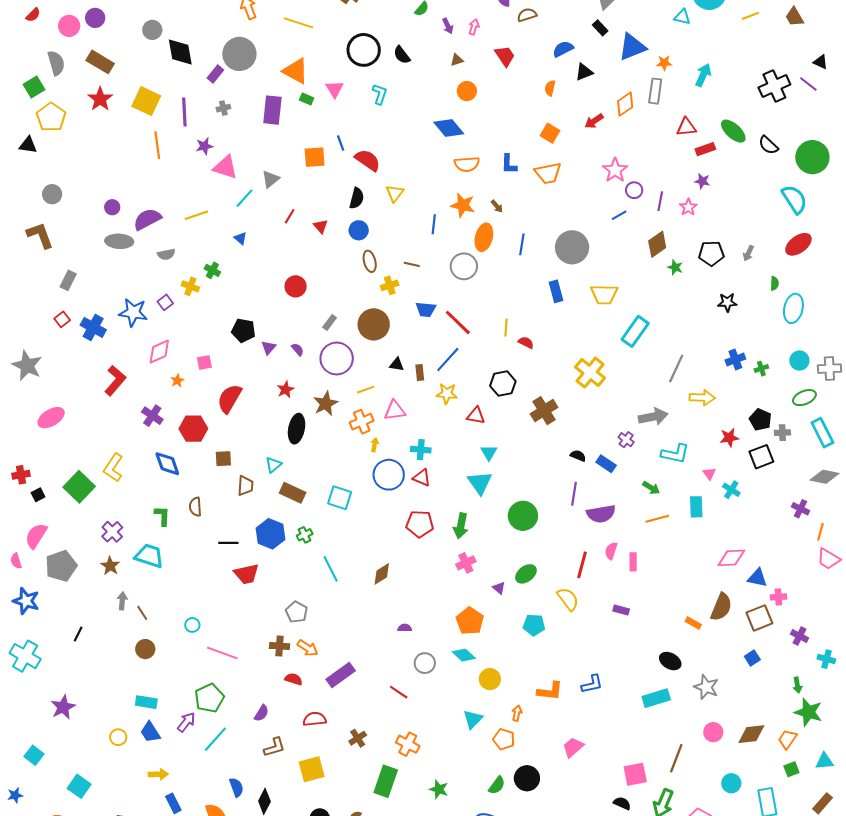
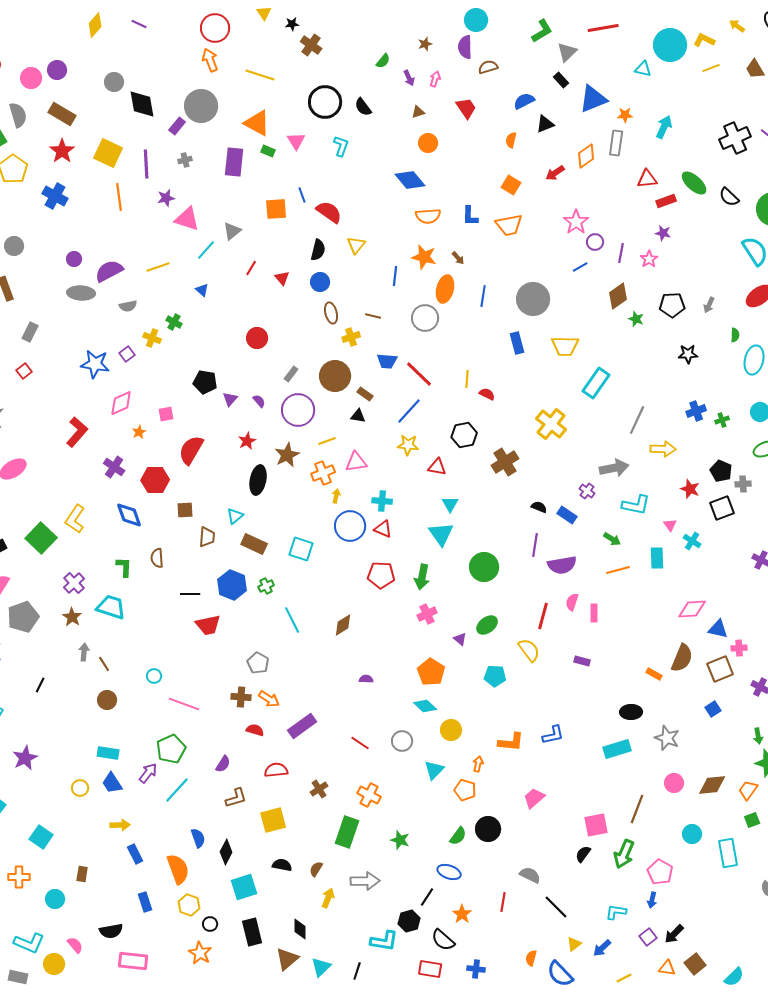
blue cross: (93, 327) -> (55, 196), moved
brown rectangle: (420, 373) -> (365, 394), moved, turned -49
red star: (729, 438) -> (690, 489), turned 30
black ellipse: (670, 661) -> (631, 712), turned -30
gray circle: (425, 663) -> (402, 741), moved
black semicircle: (622, 803) -> (583, 854), turned -78

